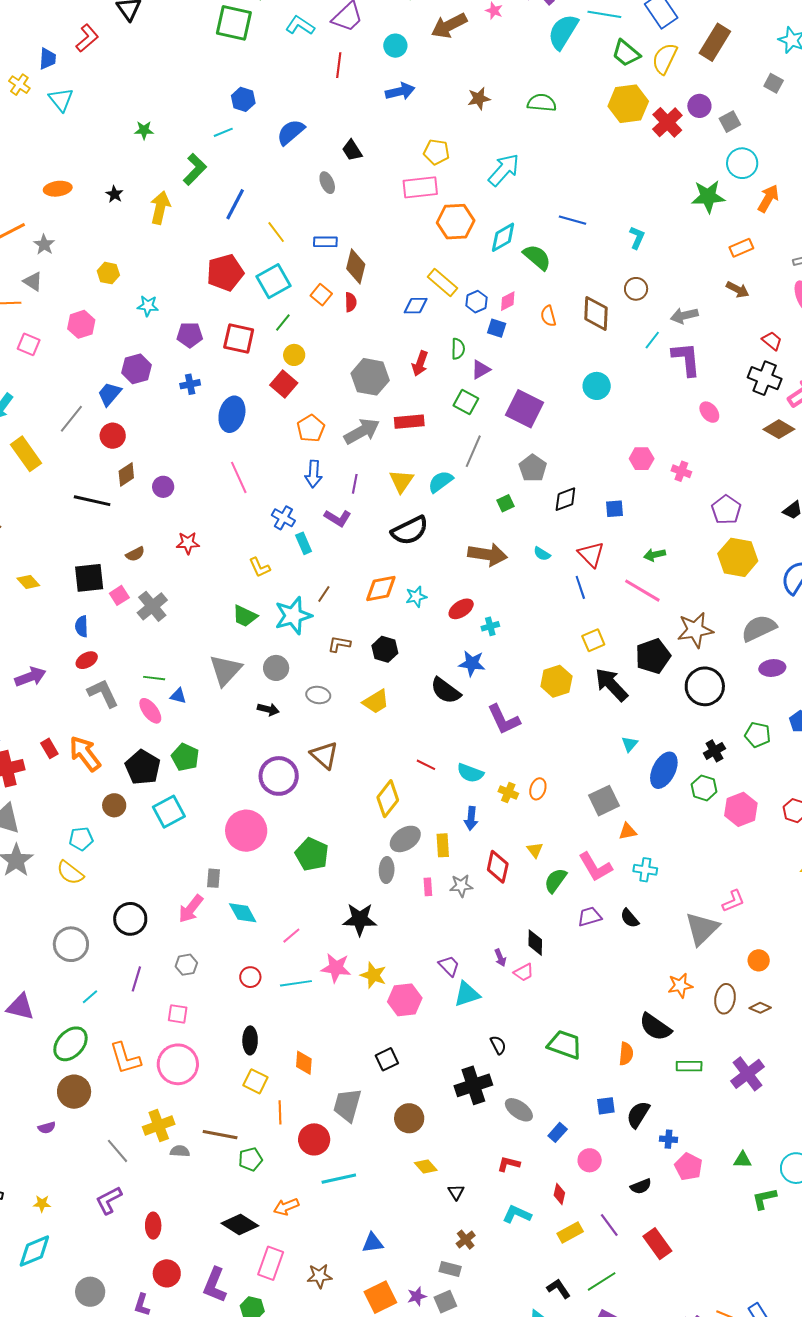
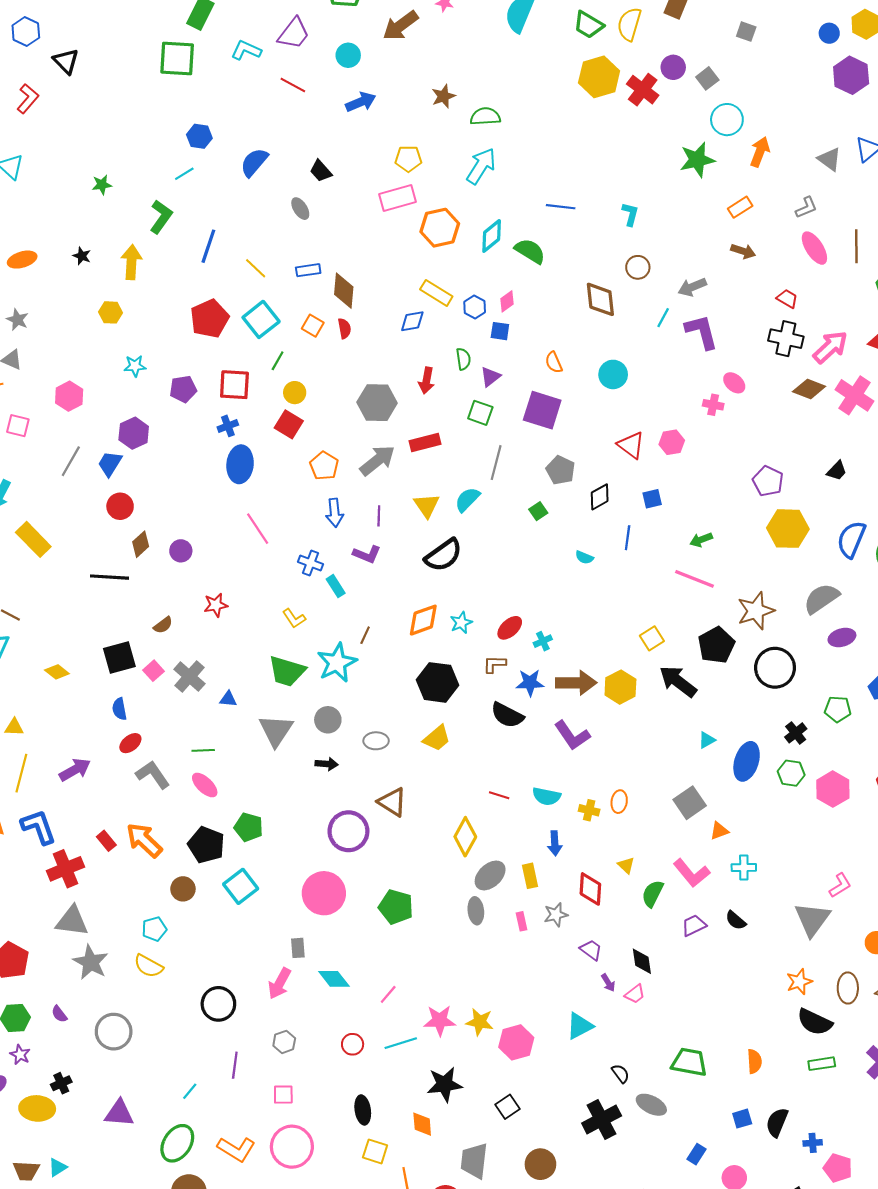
red line: (339, 65) -> (293, 85), turned -60
green semicircle: (542, 103) -> (485, 116), moved
yellow hexagon: (108, 273) -> (111, 312), moved
orange semicircle: (548, 316) -> (554, 362), moved
blue cross: (190, 384) -> (228, 426), moved
gray line: (71, 419) -> (71, 461), moved
pink cross: (681, 471) -> (713, 405), moved
red triangle: (591, 554) -> (631, 445), moved
brown arrow: (487, 555) -> (576, 683), moved
blue line: (580, 587) -> (628, 538), moved, turned 35
green trapezoid: (245, 616) -> (287, 671), size x1.4
brown L-shape: (339, 644) -> (494, 664), moved
black hexagon: (385, 649) -> (438, 682), size x1.5
blue triangle: (178, 696) -> (228, 699), moved
cyan triangle: (630, 744) -> (707, 740), turned 30
black star: (360, 919) -> (445, 1084), moved
gray circle: (71, 944) -> (114, 1032), moved
purple trapezoid: (449, 966) -> (591, 950), moved
black semicircle: (655, 1027) -> (815, 1022), moved
orange L-shape: (125, 1058) -> (236, 1149), turned -33
gray ellipse: (519, 1110) -> (651, 1105), moved

